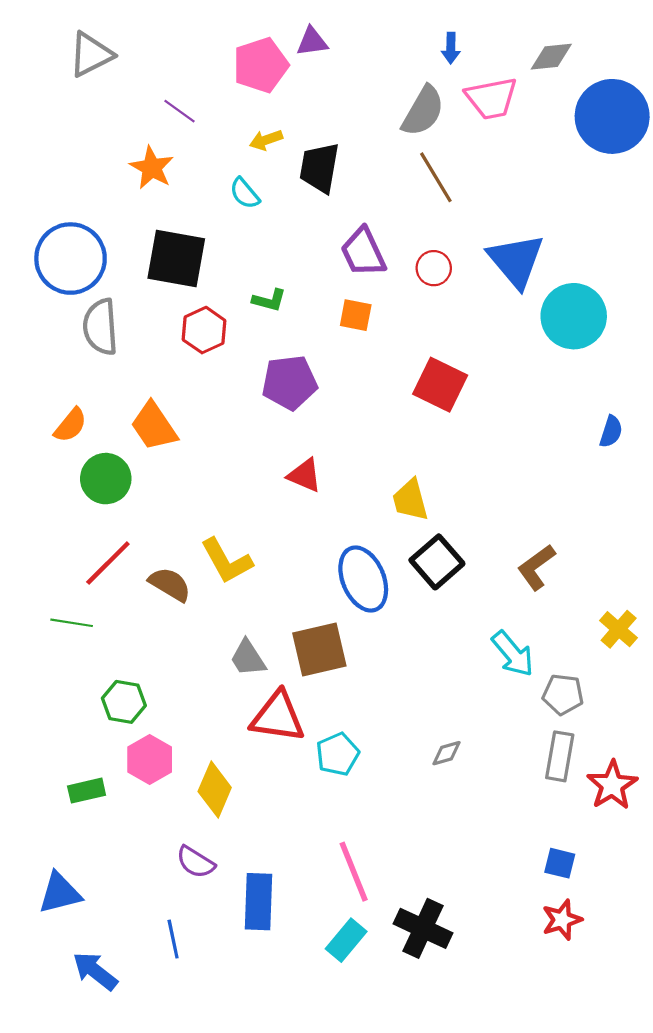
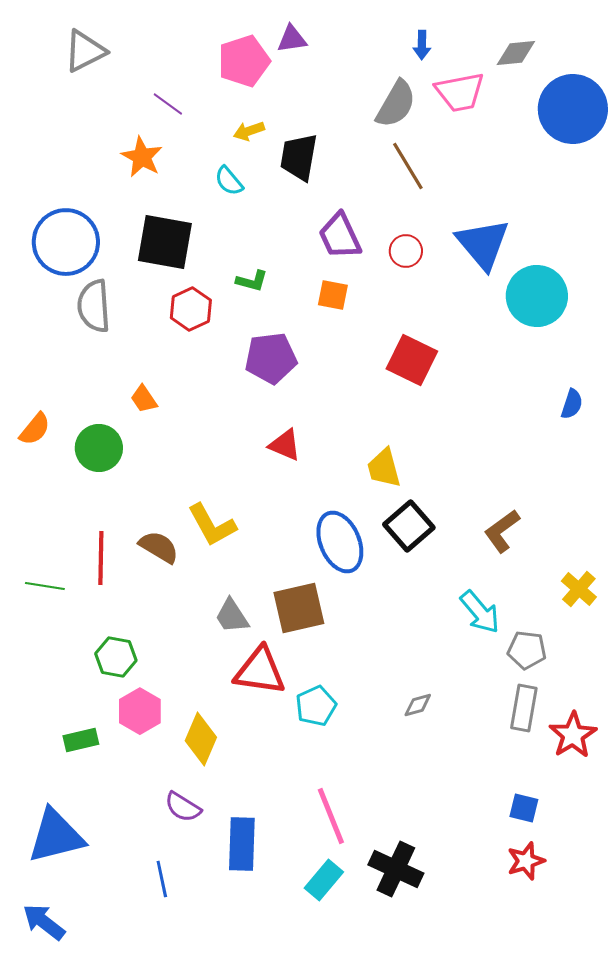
orange semicircle: (71, 425) -> (35, 429), moved
orange trapezoid: (154, 426) -> (144, 399), size x0.6
red line: (108, 563) -> (101, 558), moved, turned -44
green line: (72, 623) -> (45, 586), moved
blue triangle: (60, 893) -> (56, 836), size x1.4
blue arrow: (95, 971) -> (44, 922), moved

